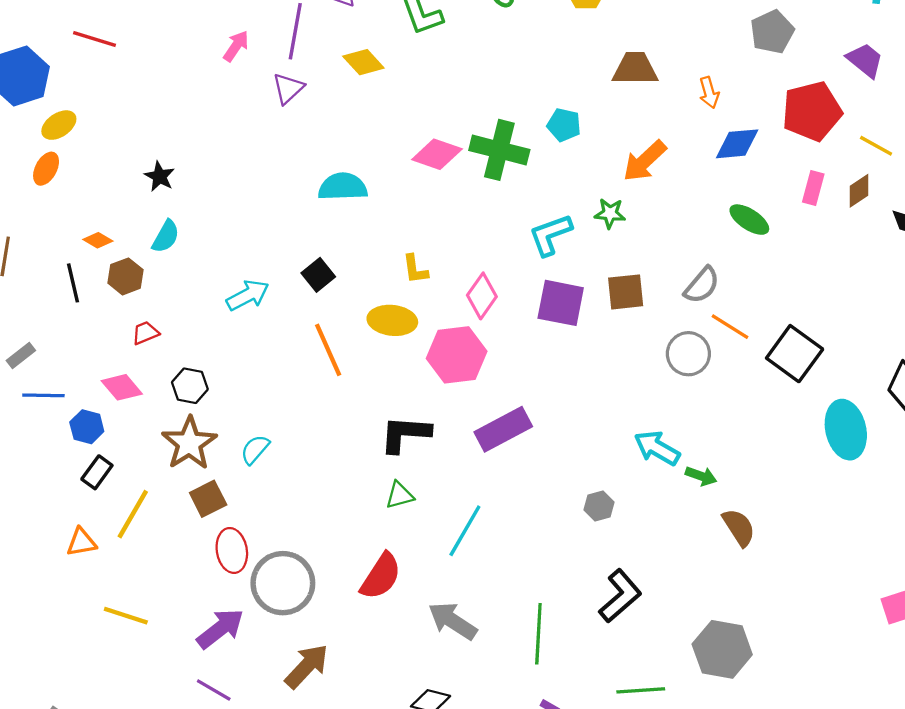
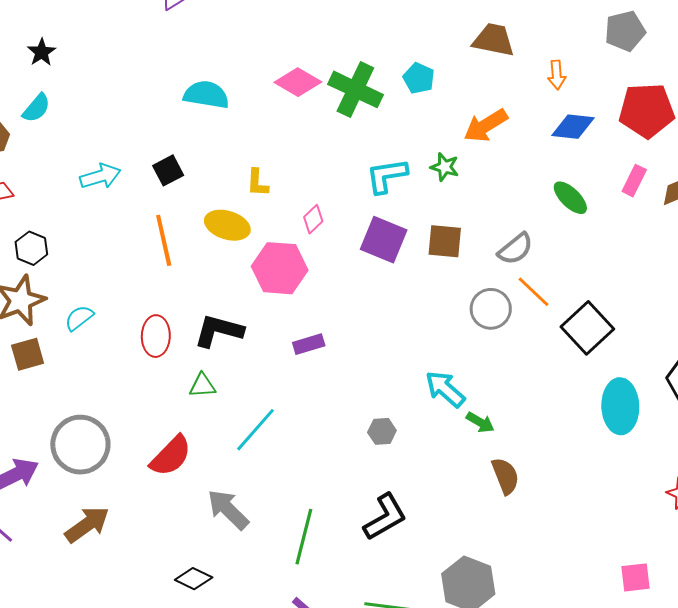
pink diamond: (482, 296) -> (313, 219), size x0.7
purple rectangle: (503, 429) -> (309, 344), size x0.6
red ellipse: (232, 550) -> (156, 336), moved

